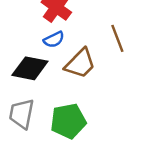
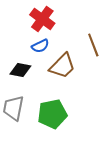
black diamond: (30, 68) -> (20, 70), size x0.7

